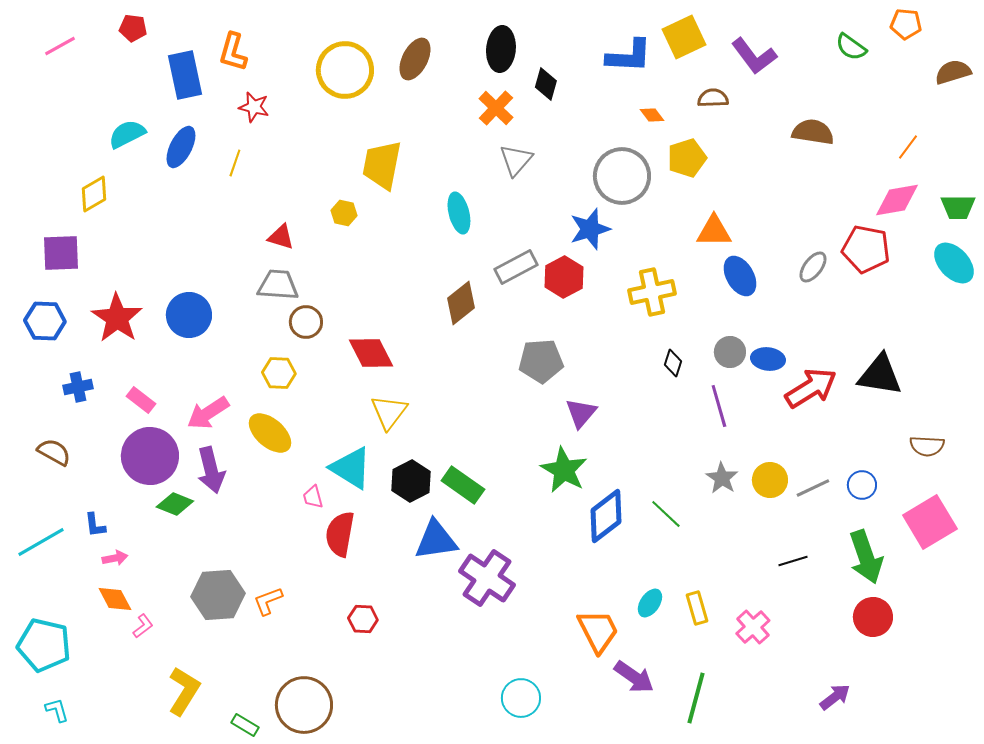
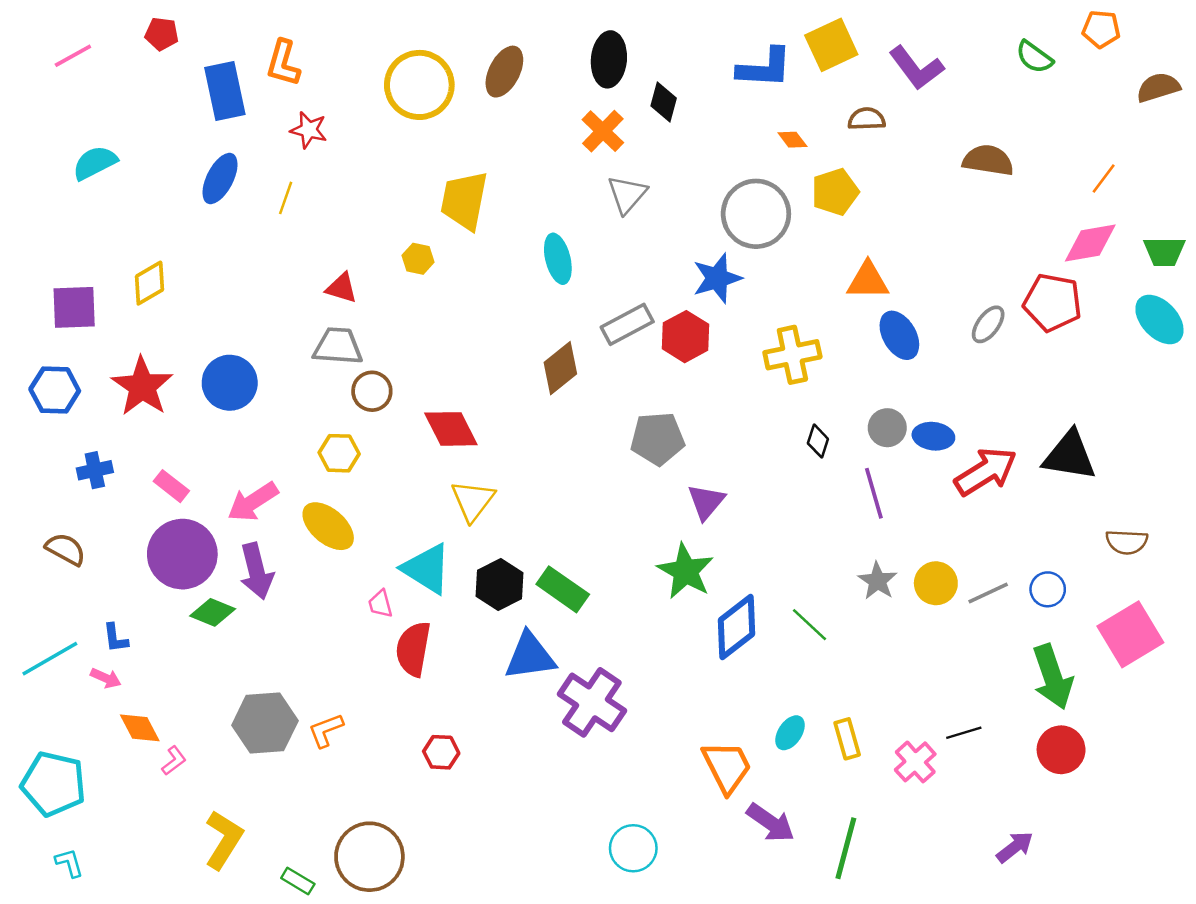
cyan semicircle: (127, 134) -> (95, 163), moved
yellow diamond: (94, 194) -> (149, 283), moved
pink arrow: (115, 558) -> (106, 678), moved, turned 35
black line: (793, 561) -> (964, 733), moved

